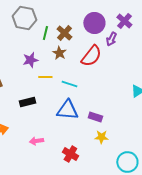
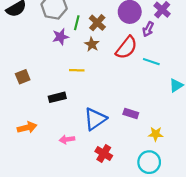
purple star: (30, 60) -> (61, 37), moved
cyan line: (69, 84) -> (151, 62), moved
blue triangle: (67, 110) -> (95, 119), moved, turned -40
yellow star: (101, 137) -> (156, 134), moved
cyan circle: (127, 162) -> (149, 162), moved

